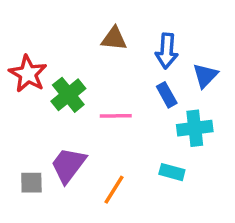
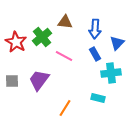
green cross: (68, 95) -> (42, 37), moved
pink line: (116, 116) -> (64, 56), moved, turned 30
purple trapezoid: (68, 165) -> (39, 80), moved
gray square: (31, 183) -> (12, 81), moved

